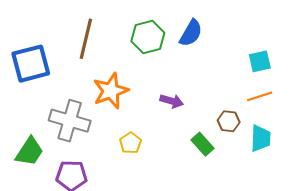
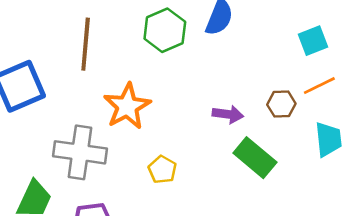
purple arrow: (172, 101) -> (228, 114), moved
brown hexagon: (229, 121) -> (281, 104), moved
green rectangle: (203, 144) -> (255, 158), size x1.4

